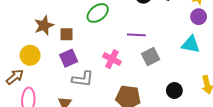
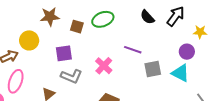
purple circle: (199, 17) -> (187, 52), moved
brown square: (67, 34) -> (77, 27), moved
gray square: (151, 57) -> (153, 69), moved

